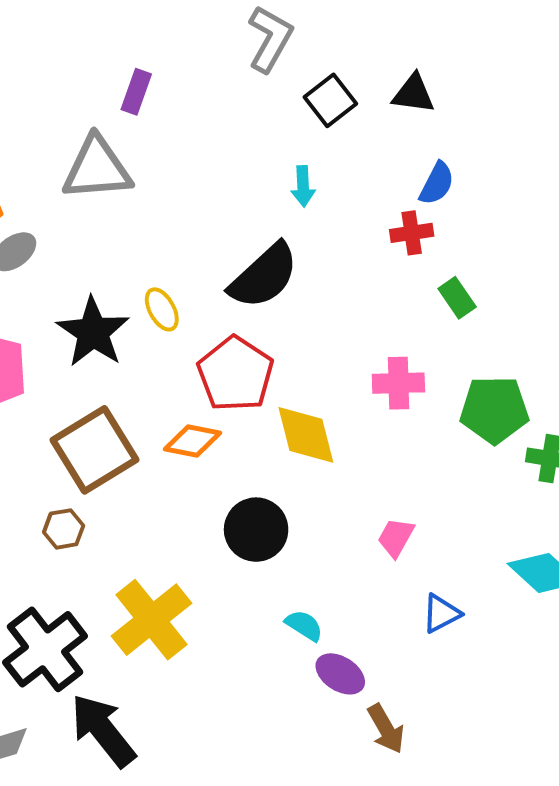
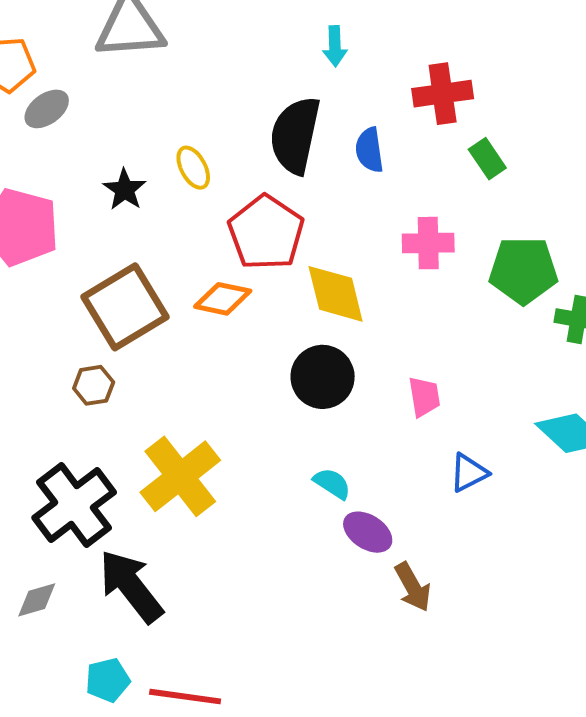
blue semicircle: (437, 184) -> (369, 150), moved, turned 144
red cross: (412, 233) -> (443, 94), size x1.4
black semicircle: (264, 276) -> (295, 135), turned 144
black star: (93, 332) -> (125, 190), size x0.6
black circle: (256, 530) -> (323, 377), moved
pink trapezoid: (396, 537) -> (424, 397), turned 141

